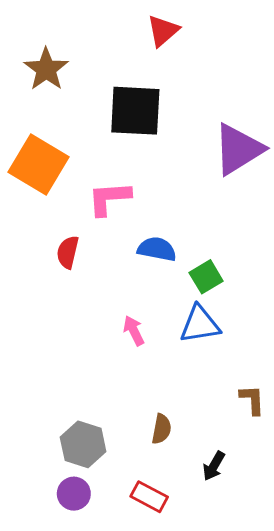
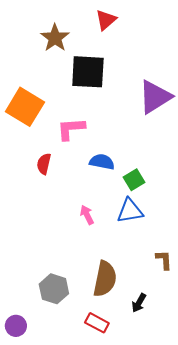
brown star: (46, 69) -> (55, 38), moved
brown semicircle: (161, 429) -> (105, 279), size x1.8
purple circle: (74, 494) -> (16, 326), moved

